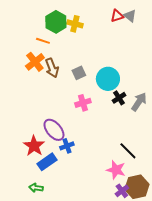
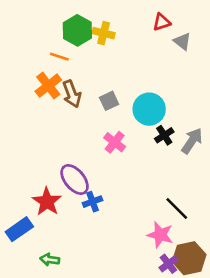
gray triangle: (130, 16) -> (182, 41), moved
pink cross: (83, 103) -> (115, 142), turned -35
blue rectangle: (47, 162) -> (19, 229), moved

